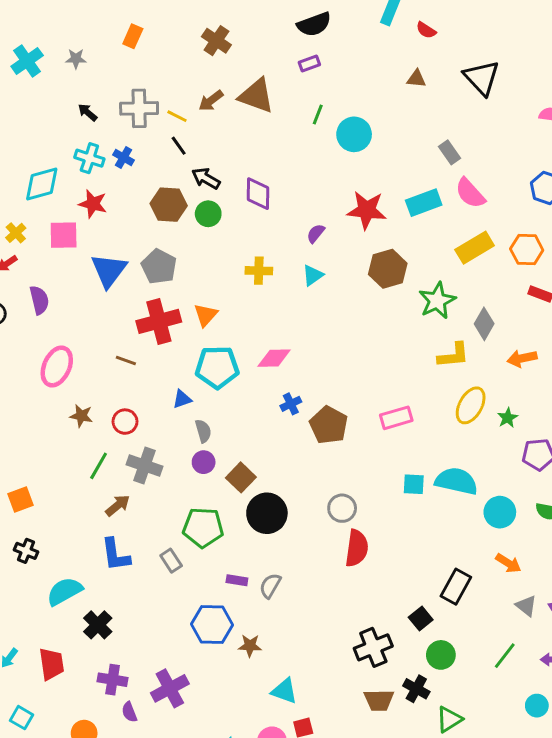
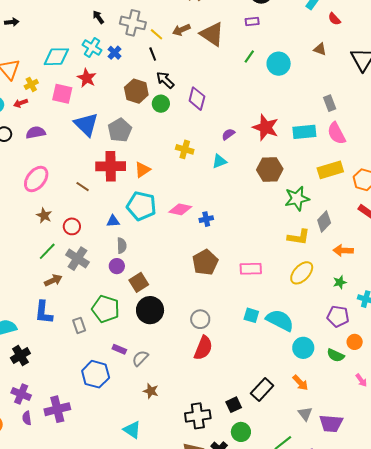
cyan circle: (354, 134) -> (279, 64), moved
blue triangle: (109, 270) -> (86, 124), turned -36
purple semicircle: (39, 300) -> (36, 132), turned -102
blue cross: (291, 404) -> (206, 219), moved
green star: (508, 418) -> (340, 282), moved
brown star: (250, 646) -> (151, 391), moved

